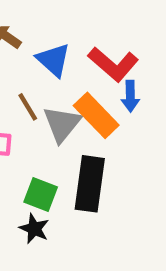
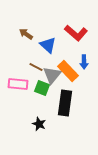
red L-shape: (113, 64) -> (76, 33), moved
brown line: (28, 107) -> (36, 67), turned -32
green square: (41, 194) -> (42, 88), moved

